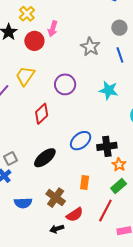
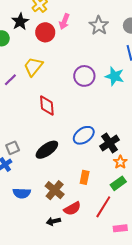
gray star: (90, 47) -> (99, 25), moved
purple circle: (65, 84) -> (84, 76), moved
cyan star: (109, 90) -> (115, 76), moved
red diamond: (42, 114) -> (47, 105), turned -55
black cross: (107, 146) -> (110, 143), turned -30

